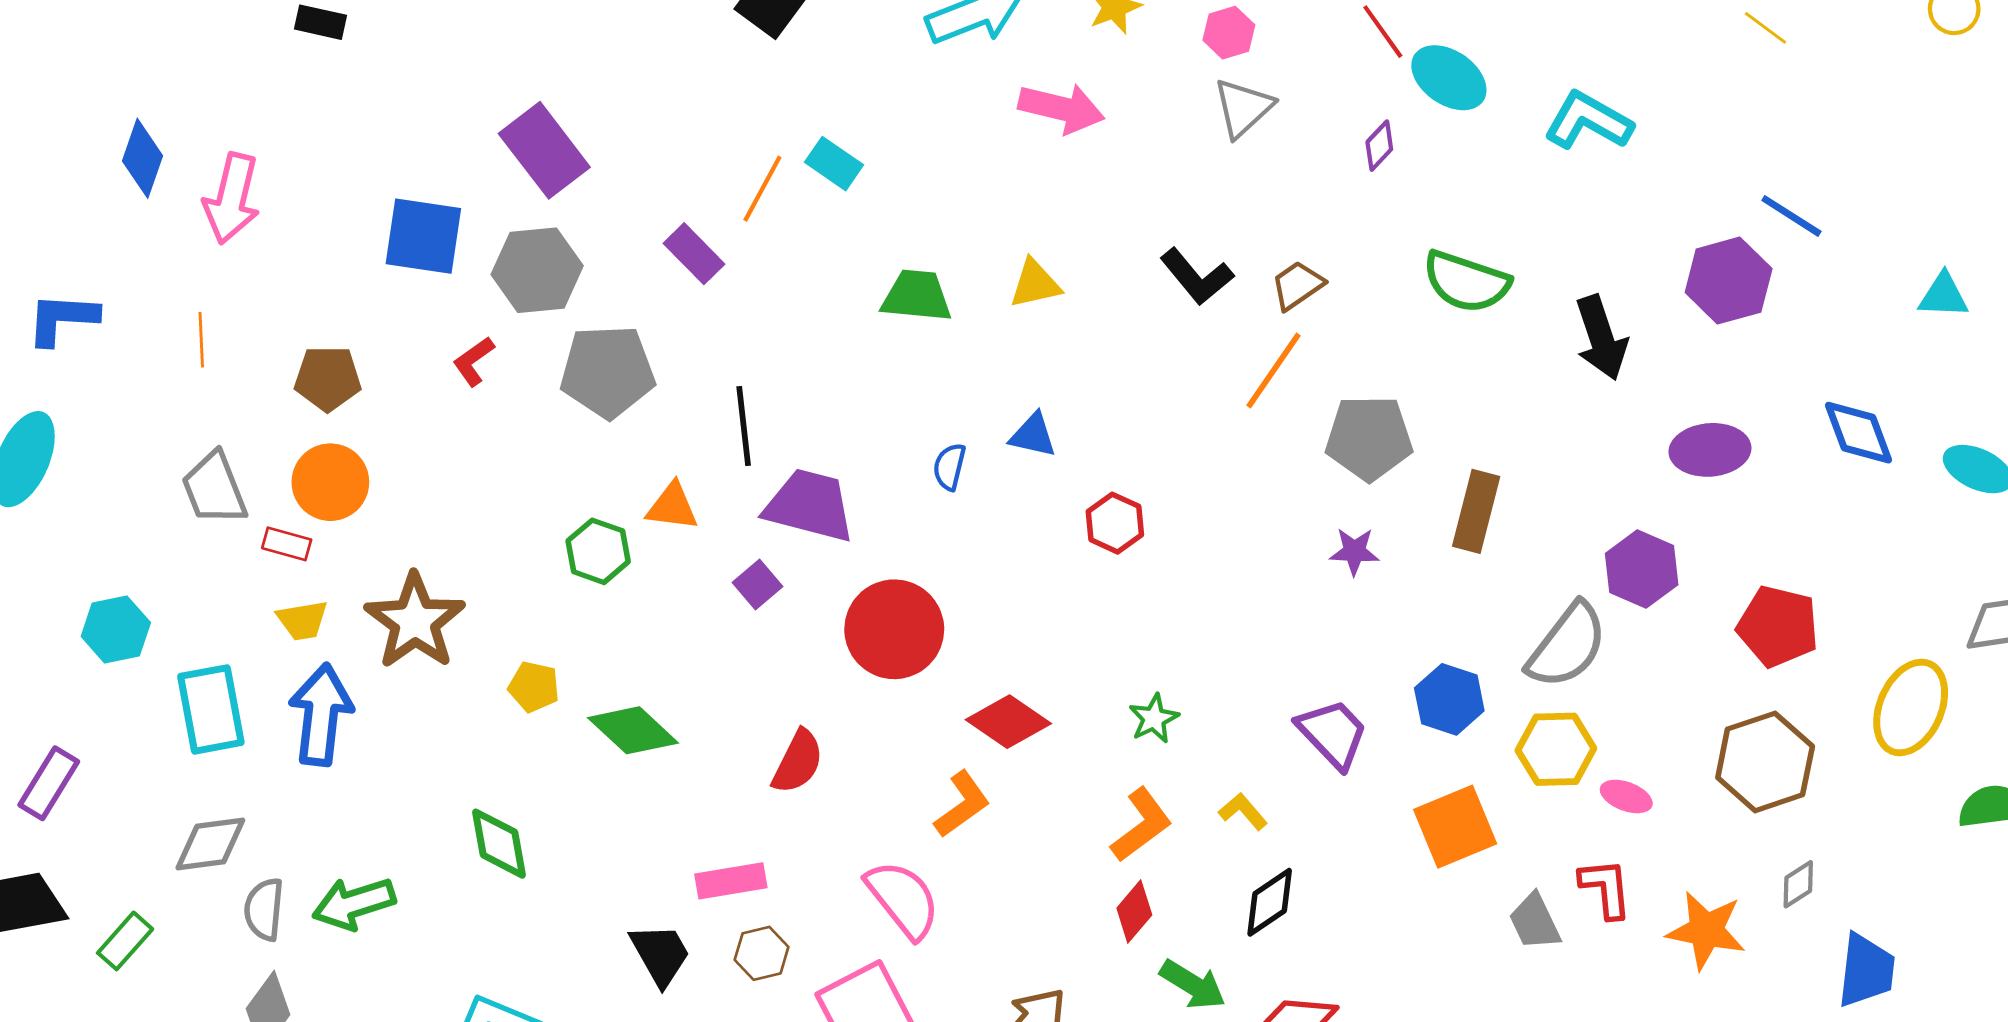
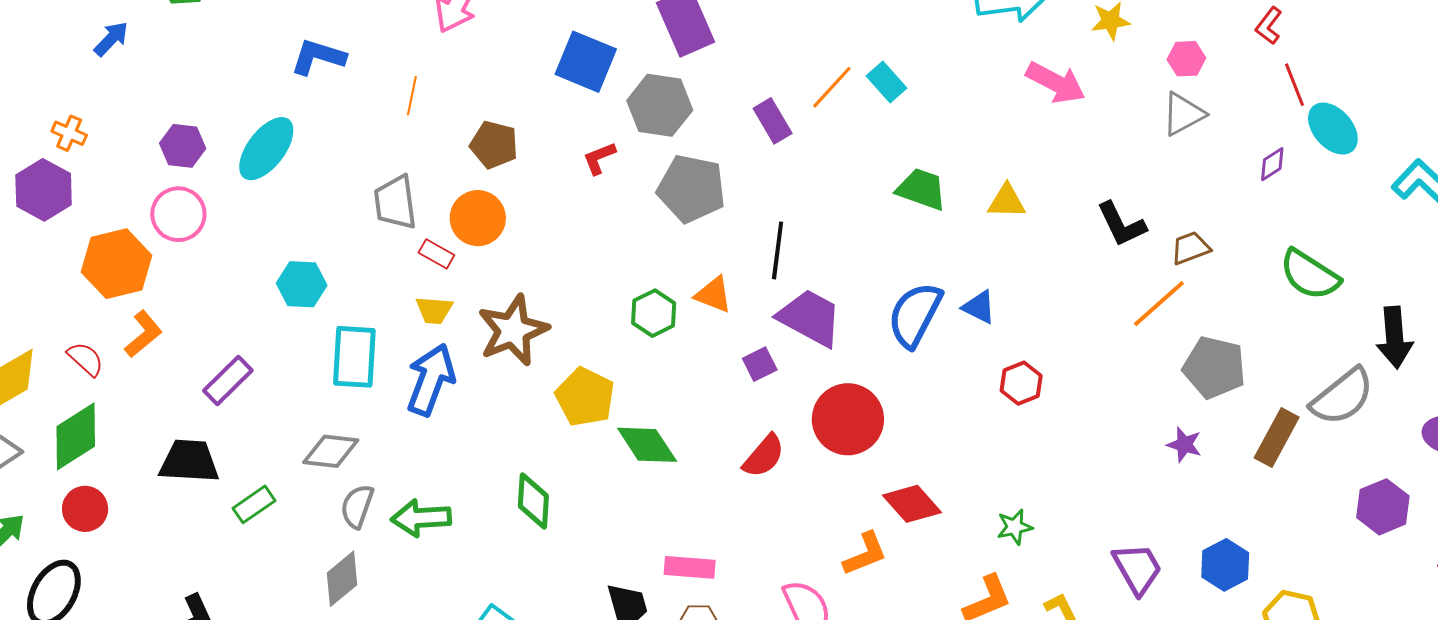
blue semicircle: (949, 467) -> (915, 315), size x2.0
gray semicircle: (1567, 646) -> (1342, 397), moved
yellow pentagon: (534, 687) -> (585, 397), size x1.6
red semicircle: (798, 762) -> (764, 456), moved

